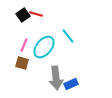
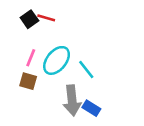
cyan line: (68, 36) -> (86, 69), moved
blue rectangle: (71, 84) -> (91, 108), turned 56

